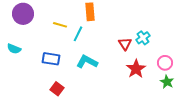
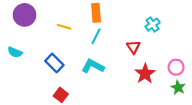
cyan line: (78, 34) -> (96, 36), moved
cyan cross: (143, 38) -> (153, 25), moved
blue rectangle: (51, 59) -> (54, 63), turned 36

